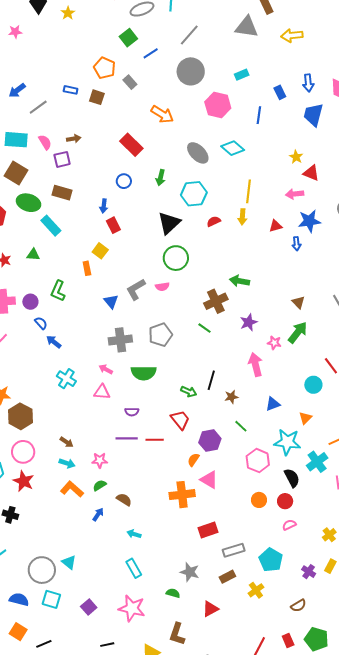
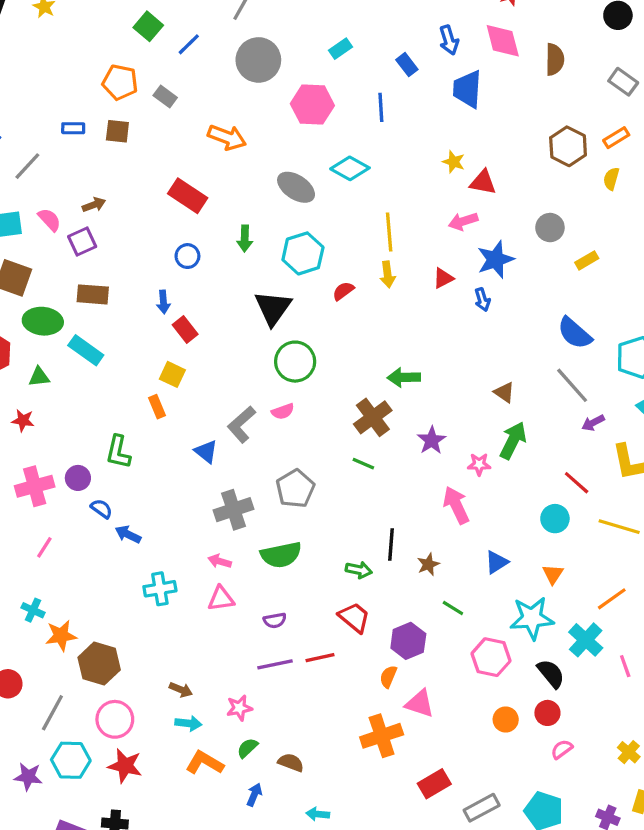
green triangle: (33, 255) -> (39, 377), moved
cyan cross: (66, 379) -> (160, 589), turned -30

